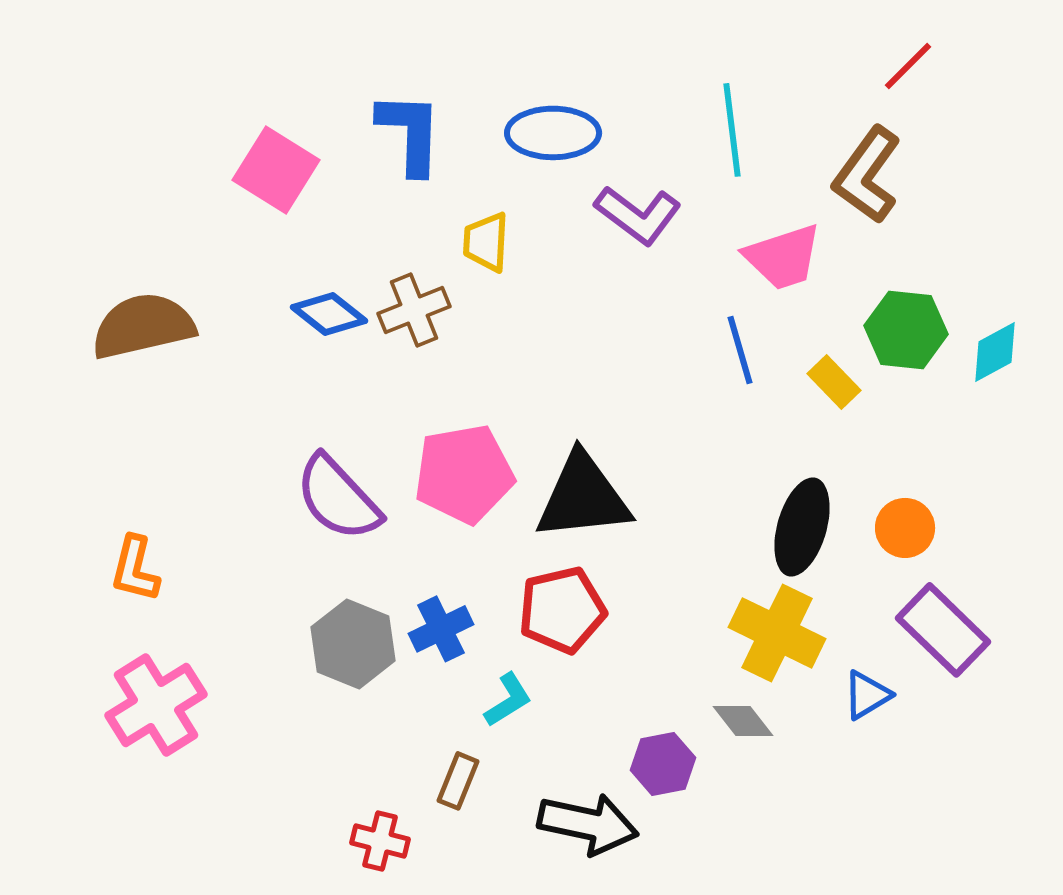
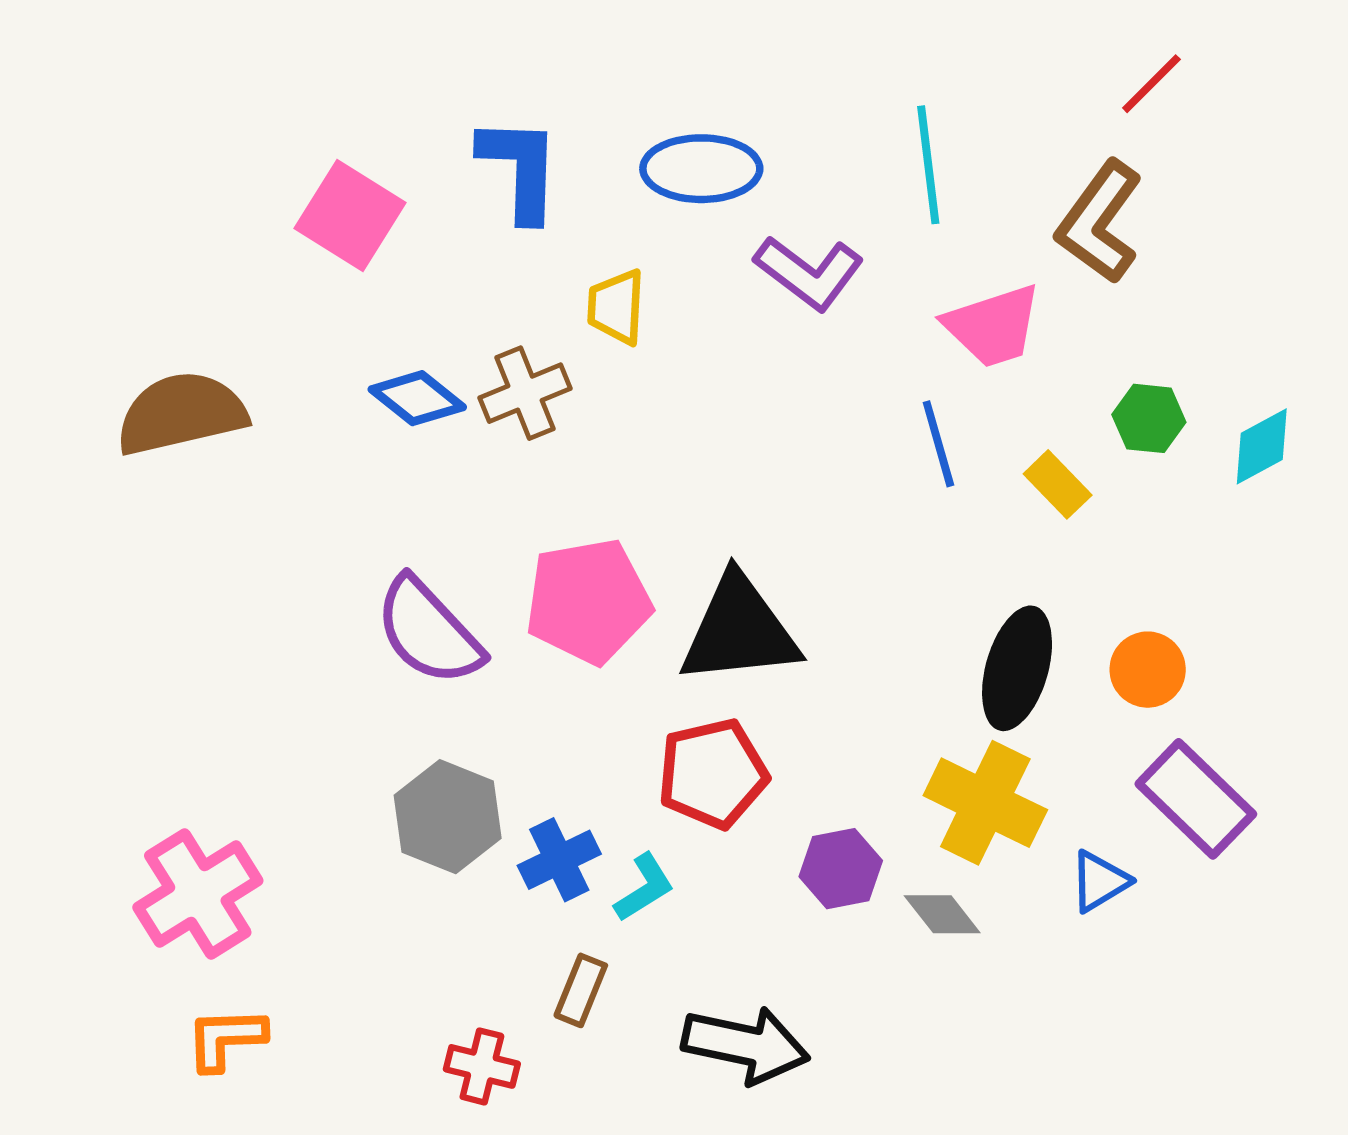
green hexagon: (906, 330) -> (1149, 418), size x0.7
orange L-shape: (135, 569) -> (226, 1039), moved, turned 74
blue cross: (441, 629) -> (559, 860), moved
purple hexagon: (663, 764) -> (841, 869), moved

